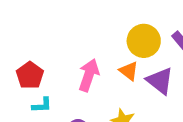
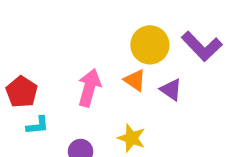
purple triangle: (160, 81) -> (171, 90), size x0.7

